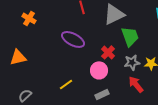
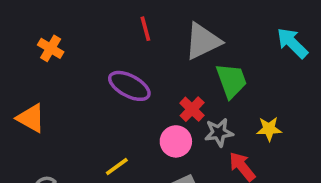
orange triangle: (18, 57) -> (31, 118), turned 42
gray star: (132, 62) -> (219, 132), moved

